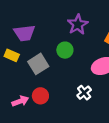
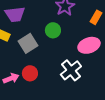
white cross: (84, 93) -> (71, 70), size x1.5

